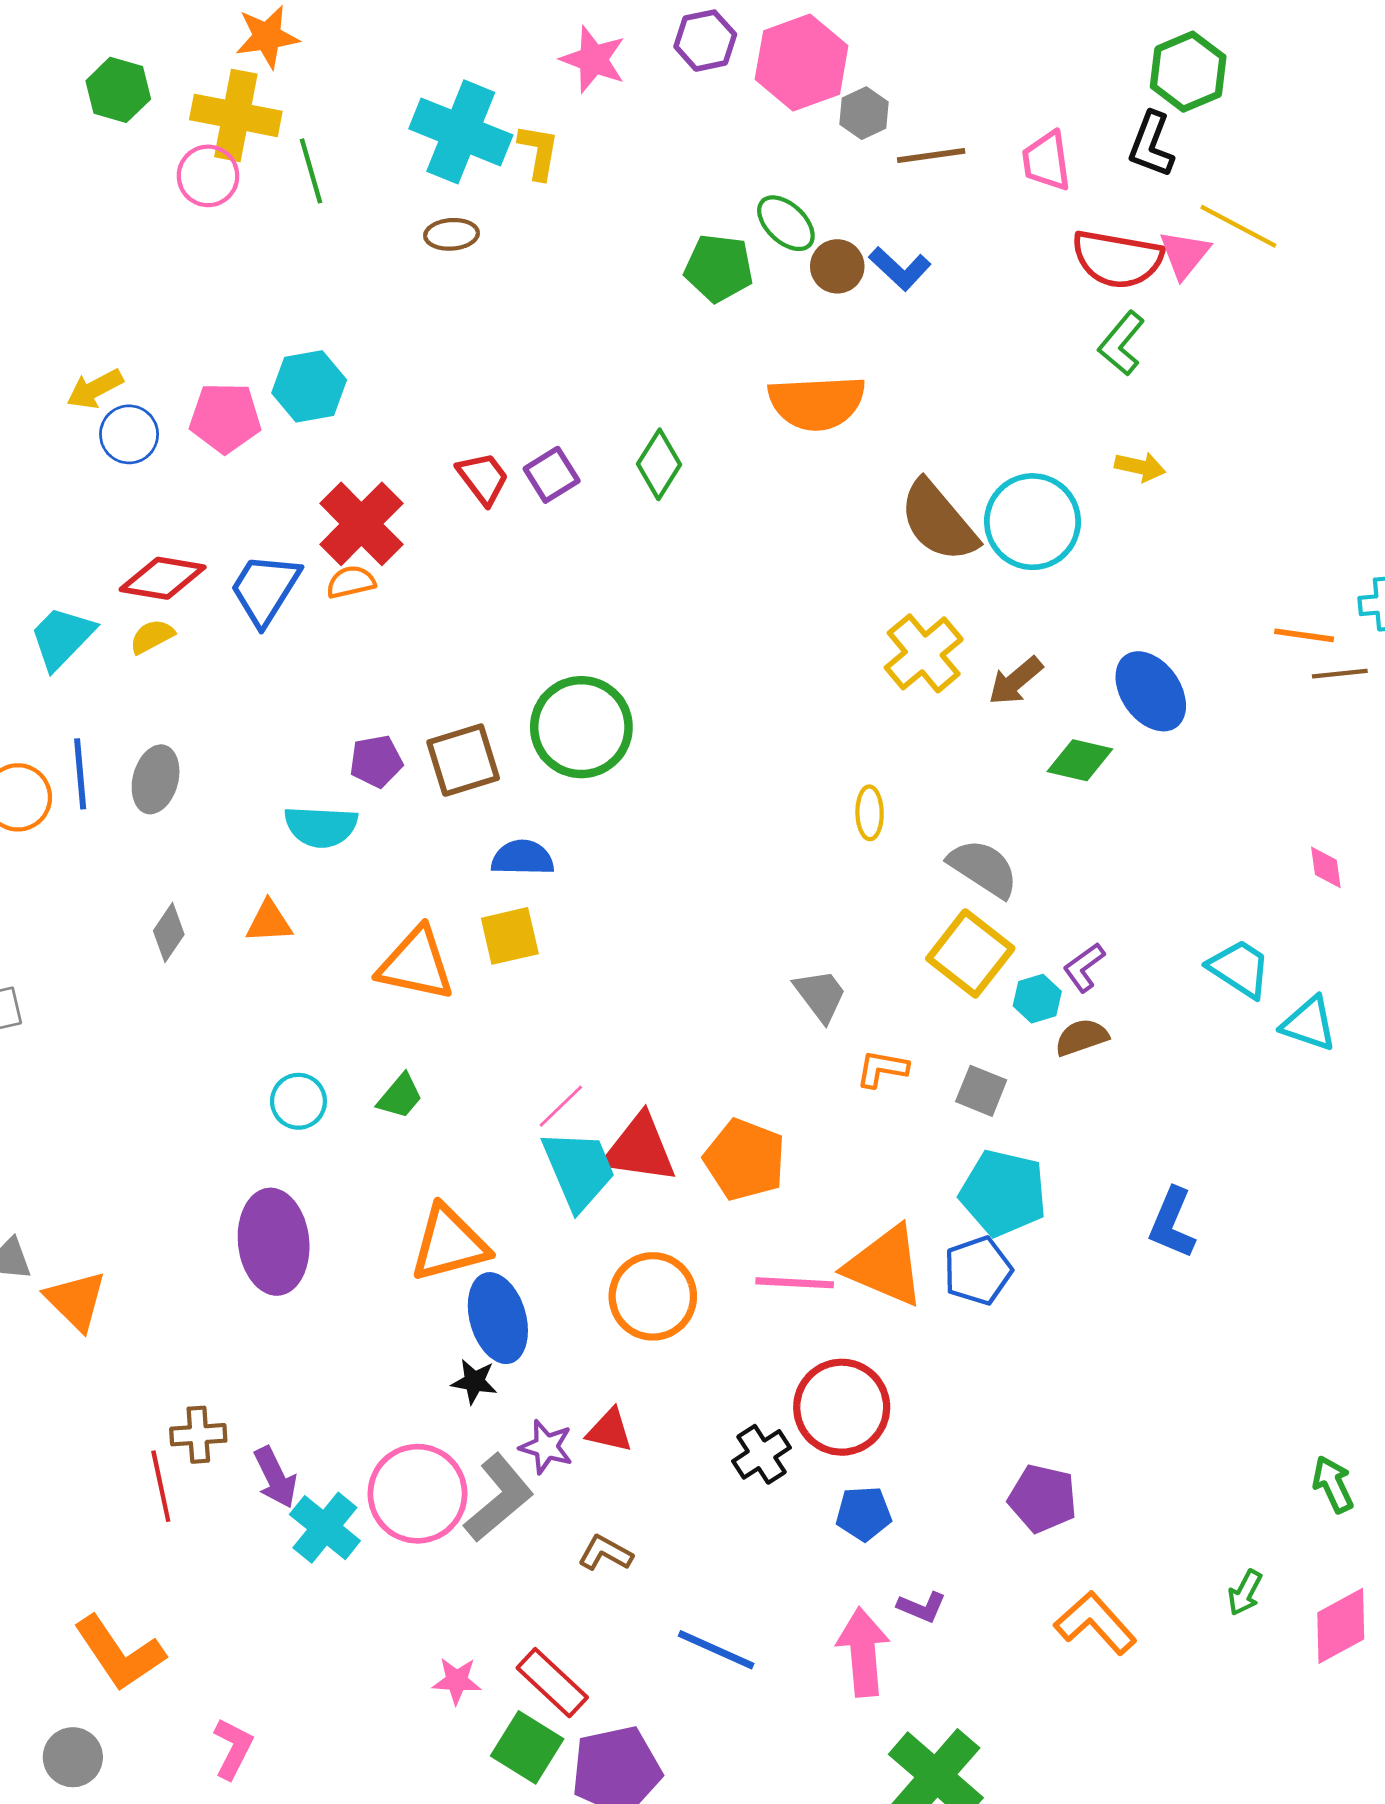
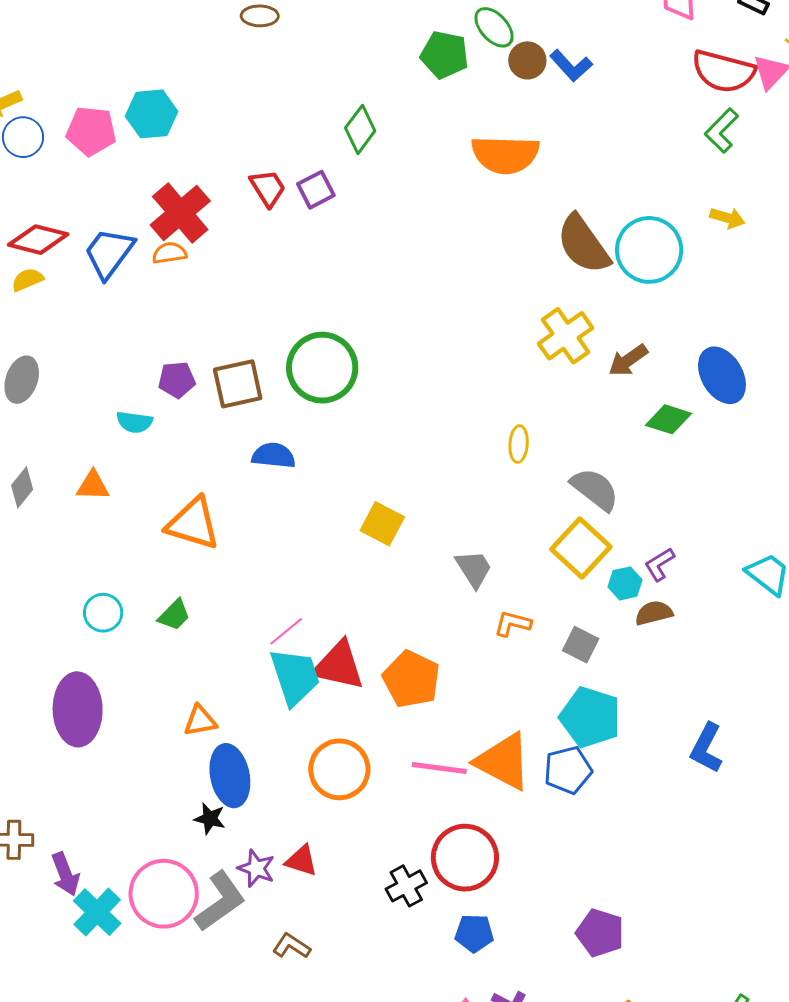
green diamond: (659, 464) -> (360, 129), moved
cyan semicircle: (321, 827) -> (135, 422), size x0.7
yellow square: (510, 936) -> (382, 524), moved, turned 36
orange triangle: (449, 1244) -> (200, 721), size x0.6

